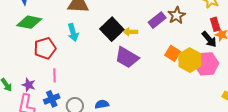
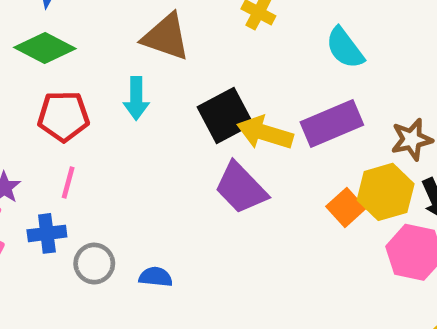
brown star: (177, 15) -> (412, 139), moved
purple rectangle: (157, 20) -> (332, 123), size x1.4
yellow arrow: (130, 32) -> (265, 133), size x1.6
yellow hexagon: (190, 60) -> (386, 192), moved

